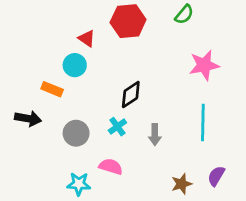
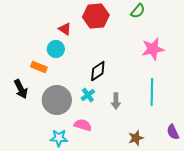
black arrow: (28, 119) -> (21, 89), turned 54
gray circle: (76, 133) -> (57, 100), size x1.5
purple semicircle: (216, 176) -> (173, 132), moved, turned -56

